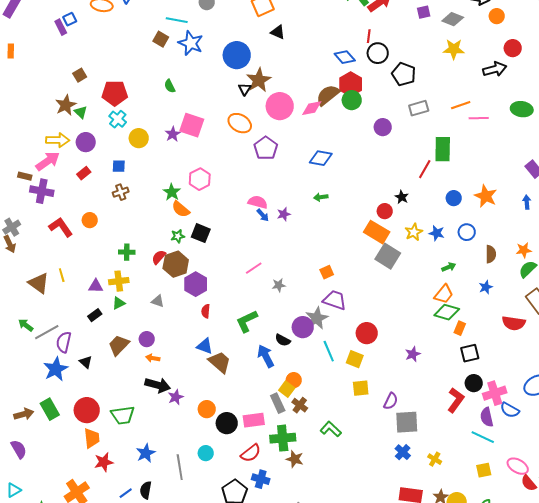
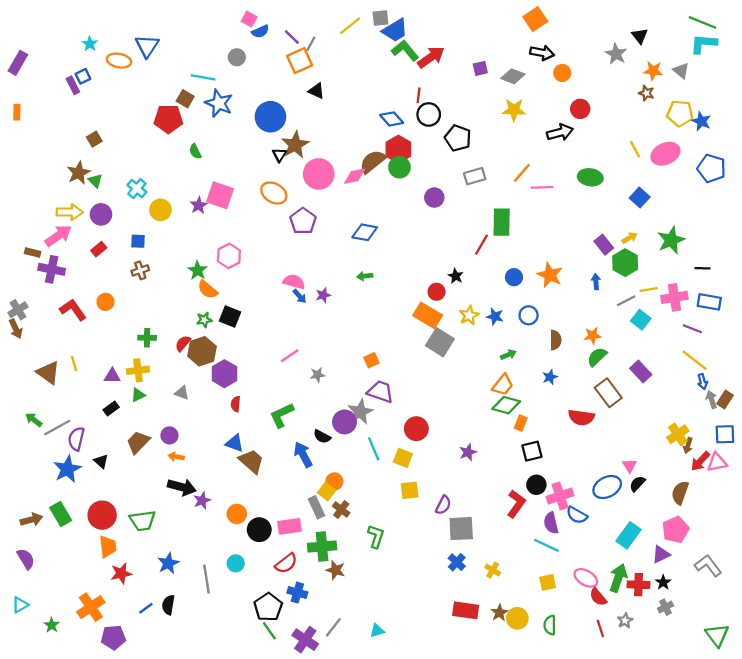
red pentagon: (115, 93) -> (168, 119), moved
orange line: (461, 105) -> (522, 173), turned -30
green L-shape: (331, 429) -> (376, 536), turned 65

